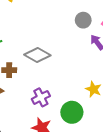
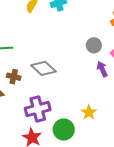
purple cross: (41, 97) -> (38, 109), size x1.4

